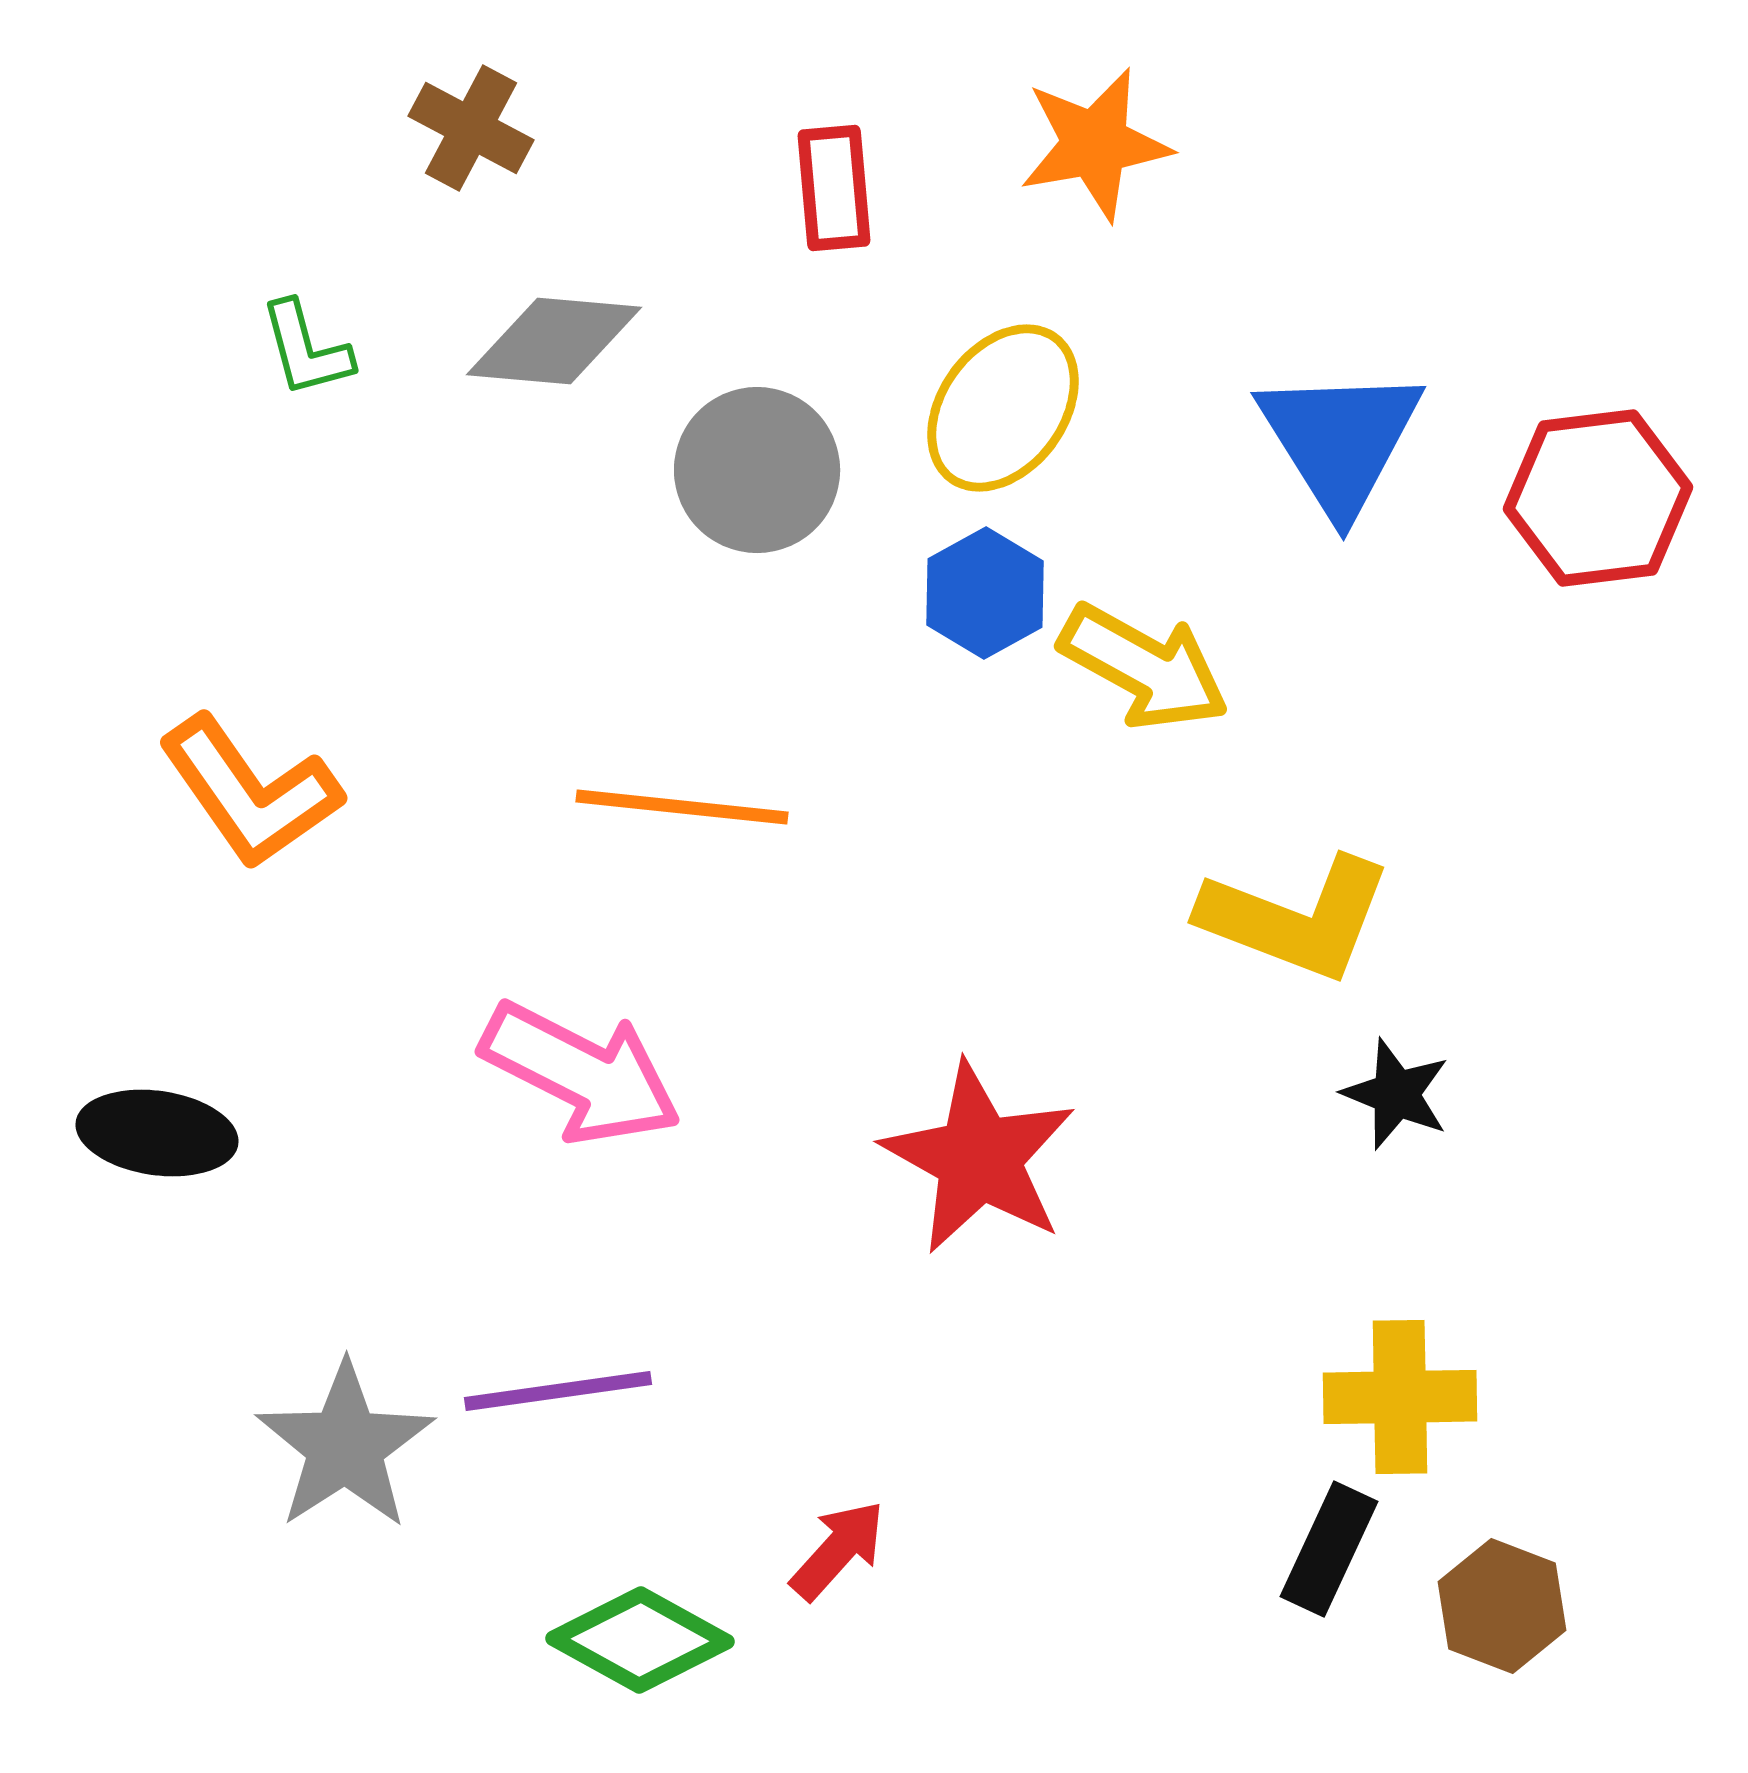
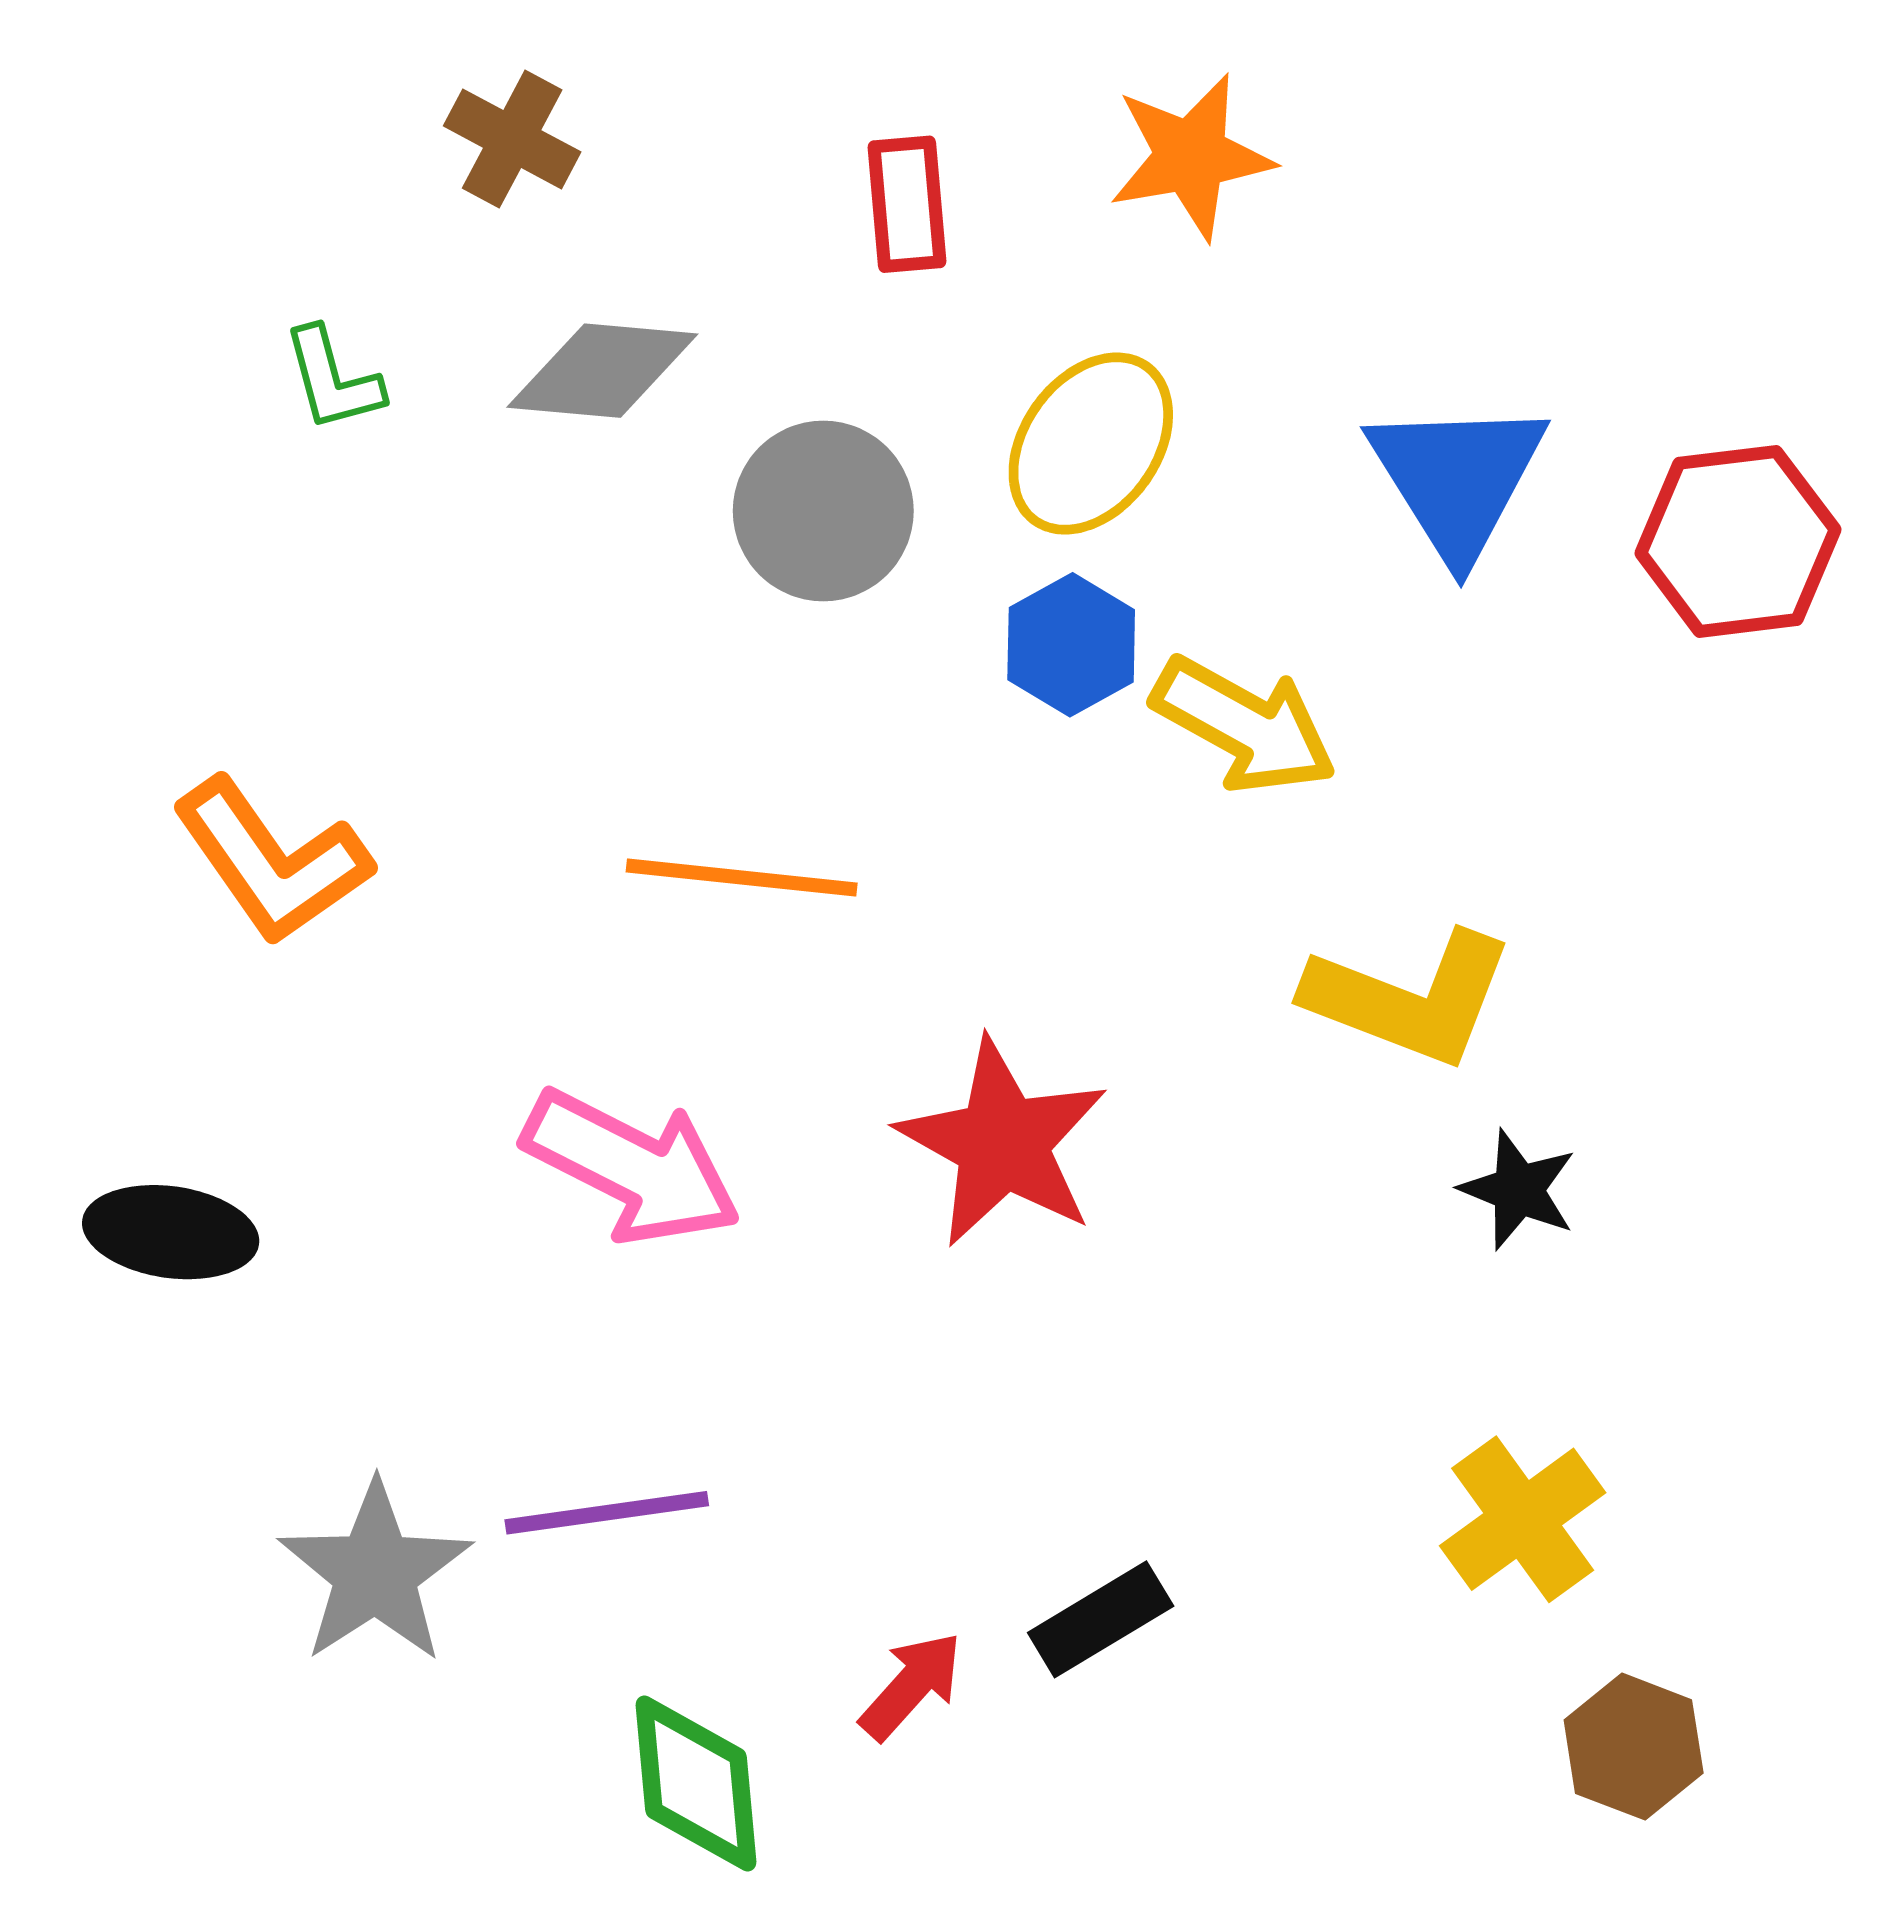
red star: (979, 1158) -> (1003, 1143), moved
yellow cross: (1400, 1397) -> (1523, 1519), turned -35
black rectangle: (1329, 1549) -> (1101, 1619), moved, turned 34
green diamond: (640, 1640) -> (696, 1784), turned 56

